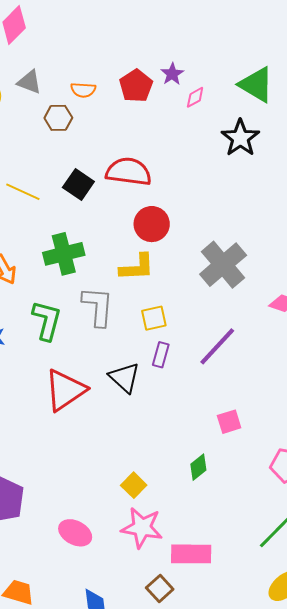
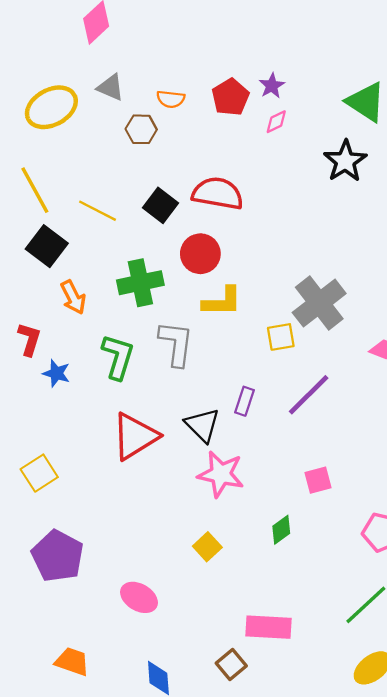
pink diamond: (195, 97) -> (276, 122), moved
red circle: (152, 224) -> (200, 254), moved
yellow square: (154, 318) -> (281, 337), moved
pink star: (142, 528) -> (221, 474), moved

